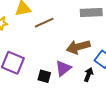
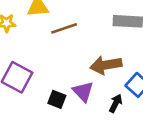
purple triangle: (63, 68) -> (83, 92), turned -42

